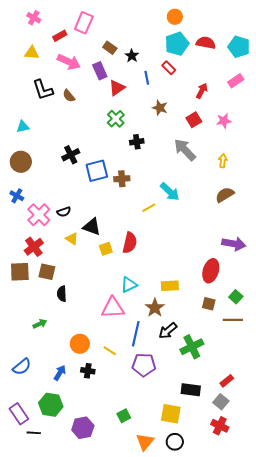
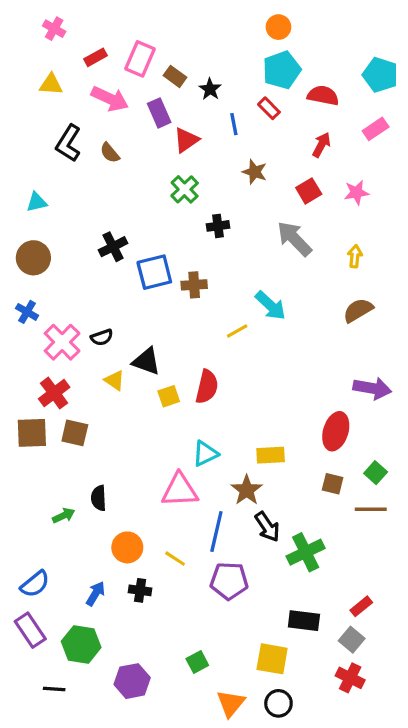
pink rectangle: (84, 23) -> (140, 59), moved
red semicircle: (206, 43) -> (323, 95), moved
black L-shape: (43, 90) -> (68, 143), turned 50
black semicircle: (62, 294) -> (99, 498), moved
black arrow: (168, 331) -> (267, 527), turned -84
purple rectangle: (19, 414) -> (30, 630), moved

